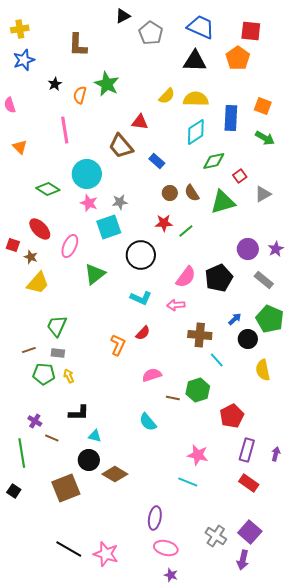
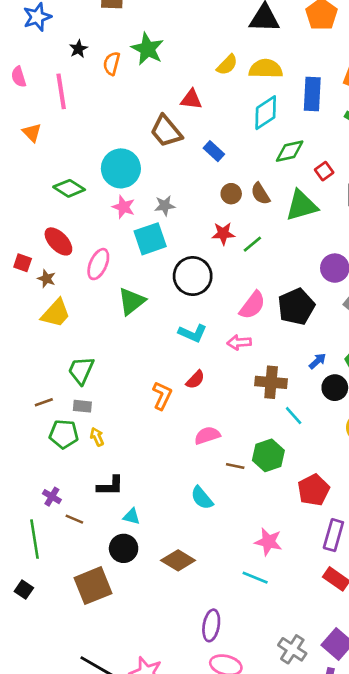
pink line: (65, 130) -> (61, 91), moved
brown diamond: (115, 474) -> (178, 560), moved

